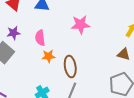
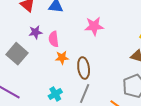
purple star: (14, 33) -> (35, 32), moved

